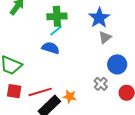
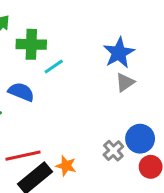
green cross: (57, 16) -> (31, 44), moved
blue semicircle: (51, 48) -> (21, 92), moved
blue circle: (117, 64) -> (140, 139), moved

